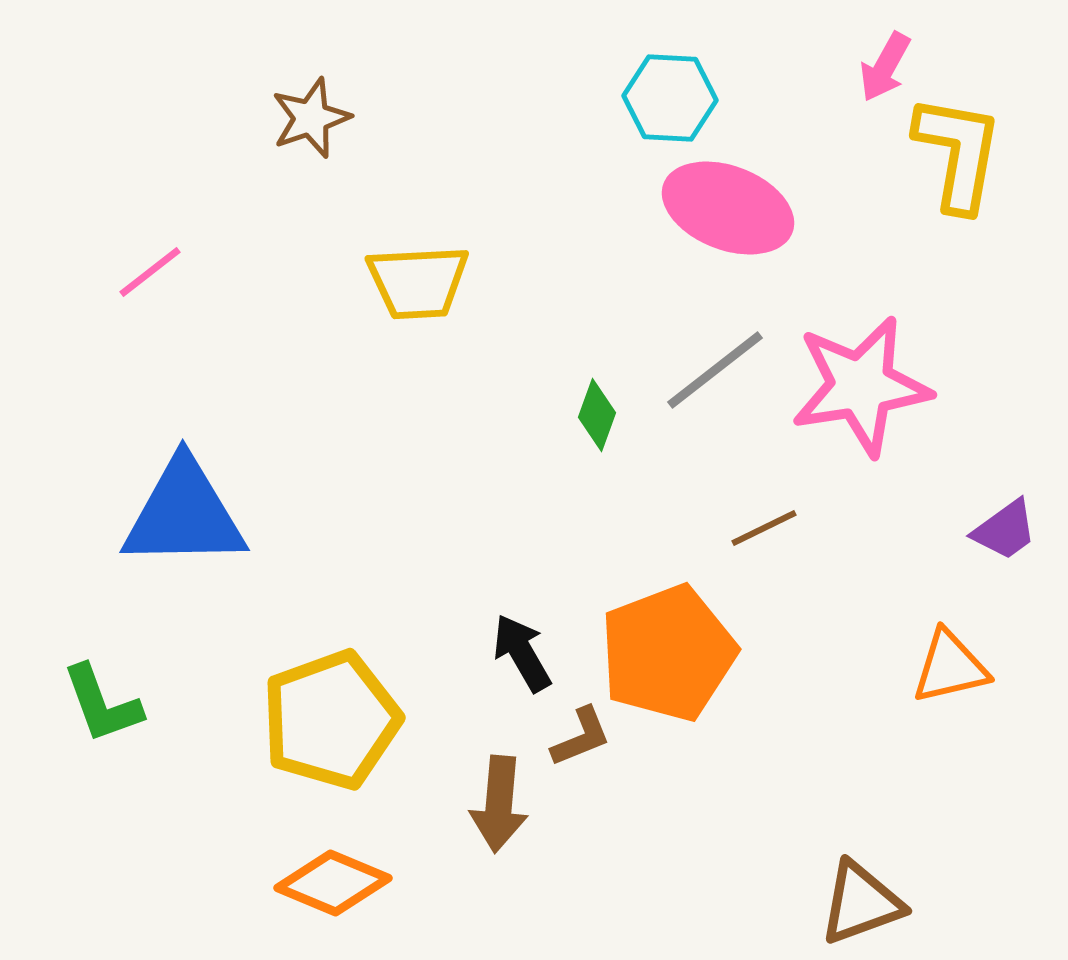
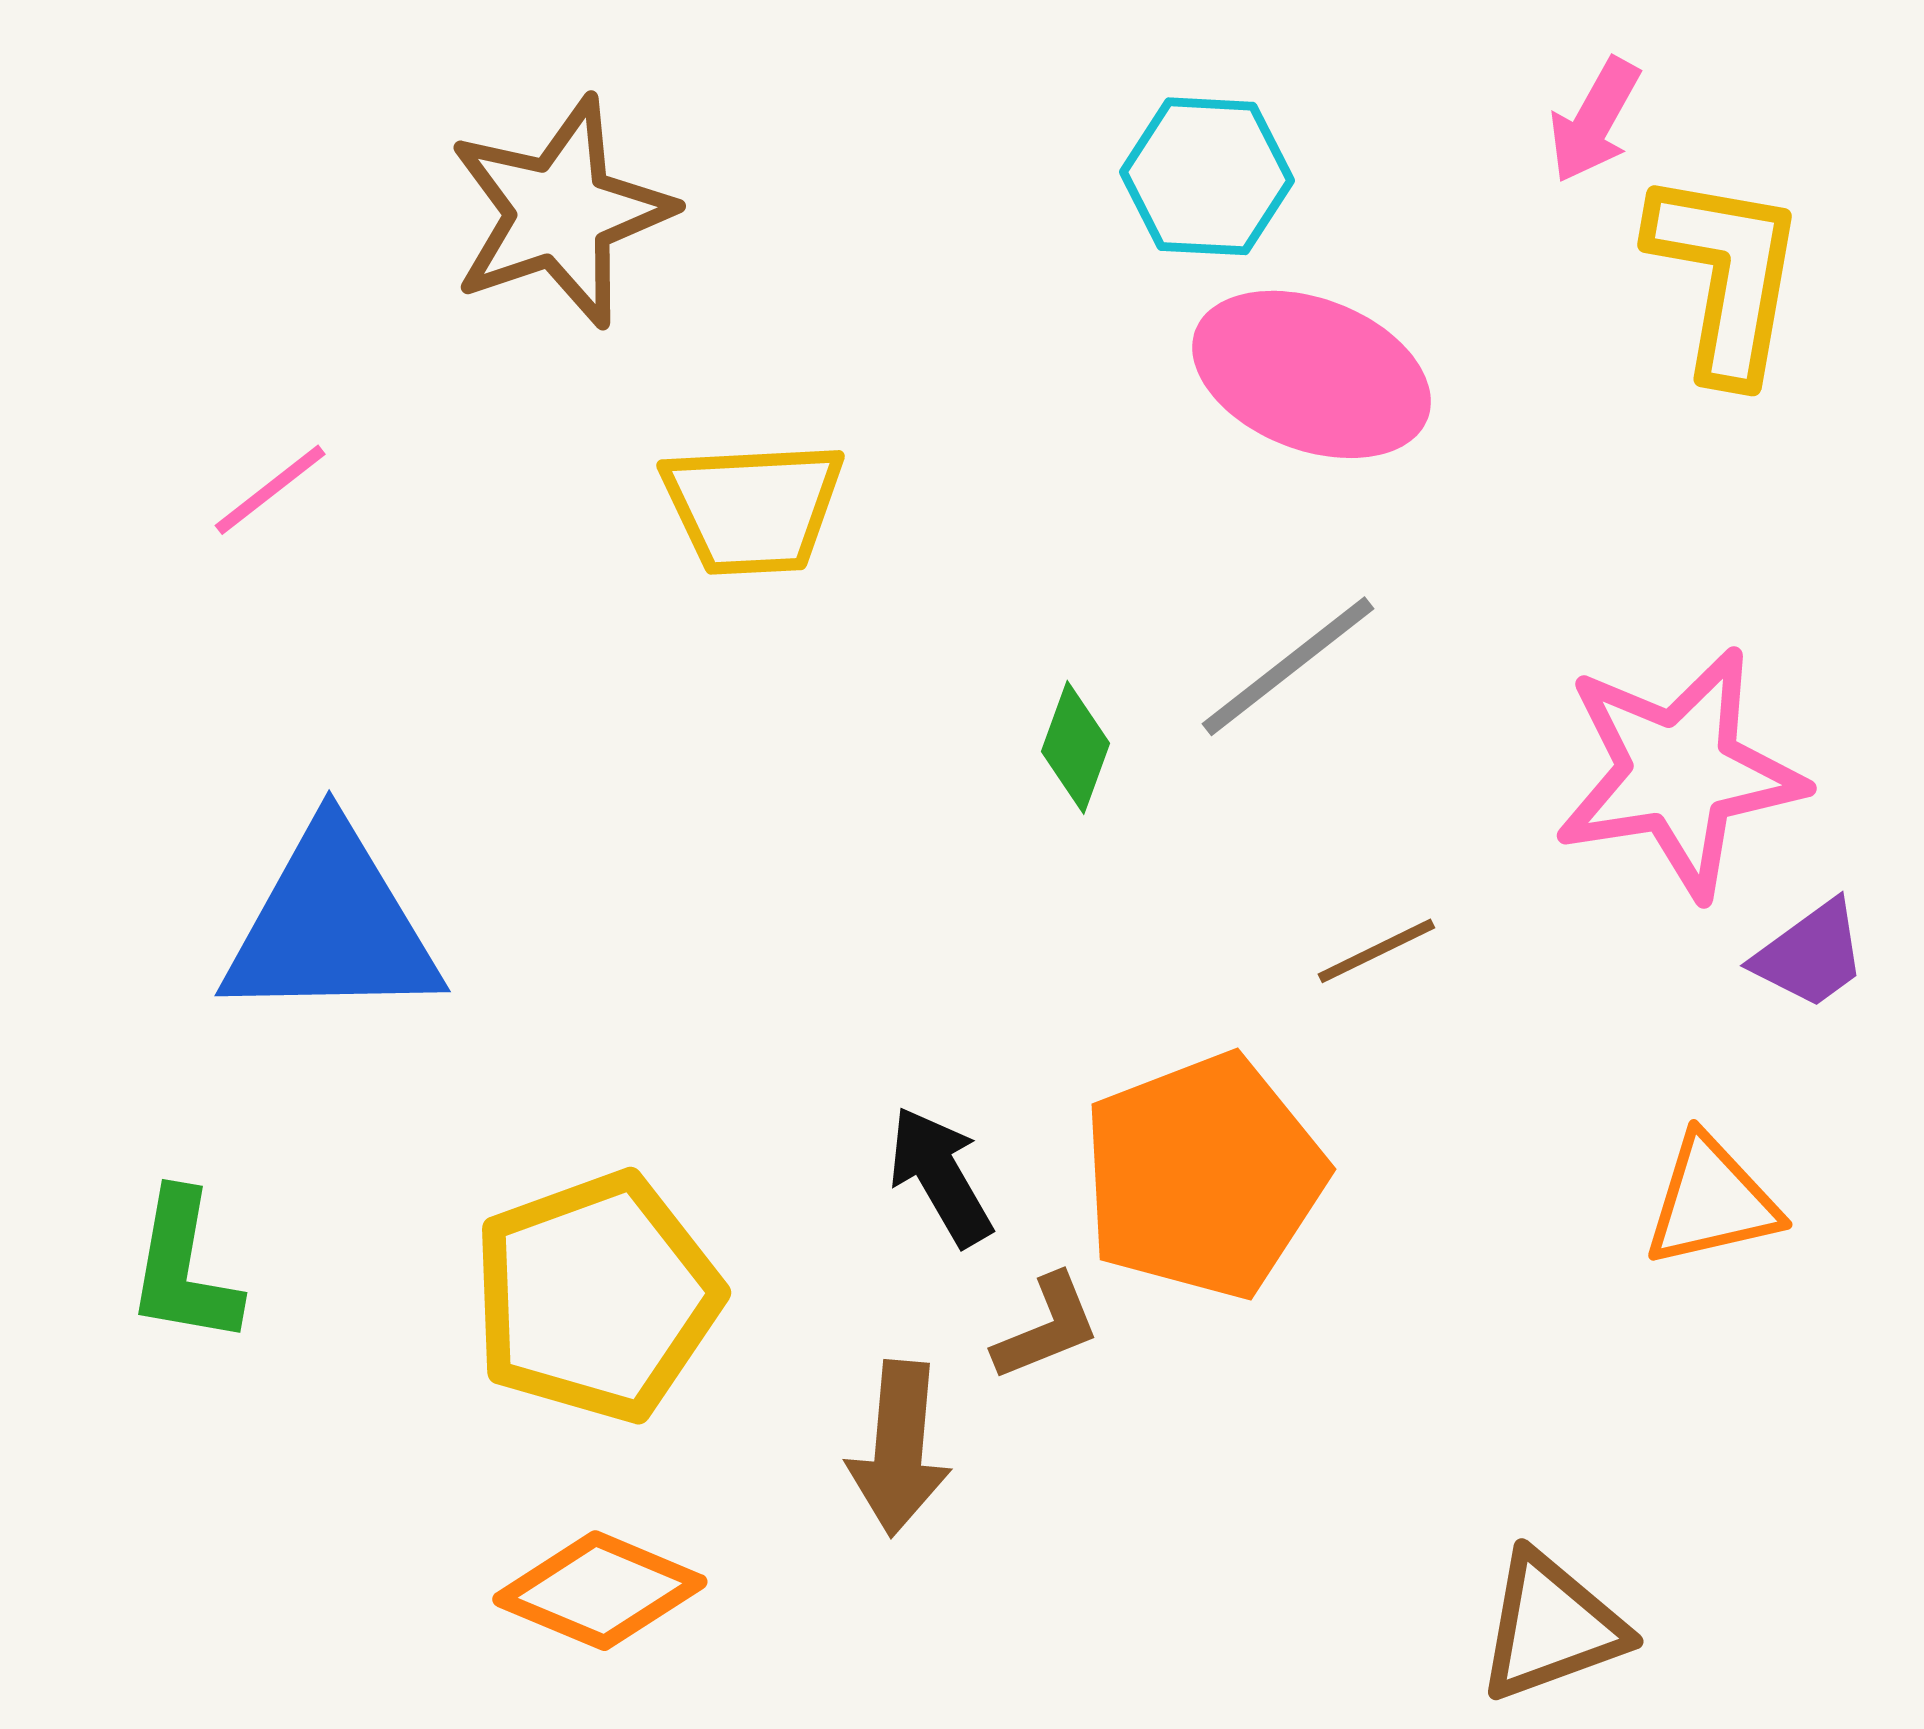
brown star: (311, 118) -> (560, 212), size x1.6
pink star: (861, 386) -> (1679, 773), moved
green L-shape: (102, 704) -> (184, 1268), turned 30

